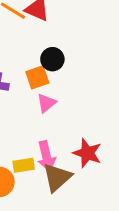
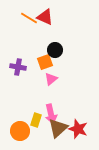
red star: (87, 153) -> (78, 129), moved
yellow rectangle: (24, 165) -> (36, 120), turned -64

